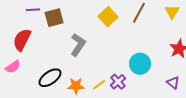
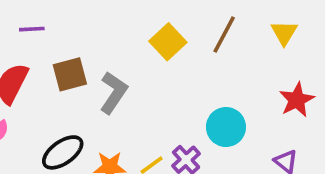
brown square: (54, 18) -> (70, 74), moved

